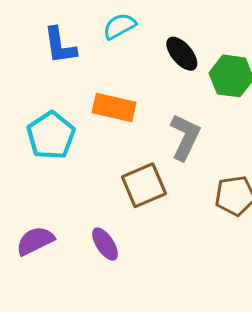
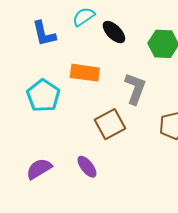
black ellipse: (182, 54) -> (114, 32), moved

